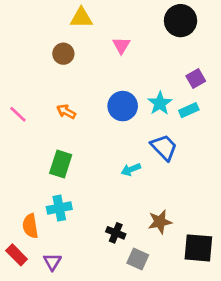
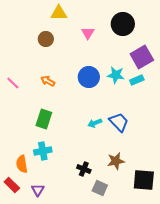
black circle: (181, 21) -> (123, 24), moved
purple square: (196, 78) -> (142, 57), size x1.6
cyan star: (160, 103) -> (116, 75), turned -30
blue trapezoid: (164, 147) -> (119, 122), moved

